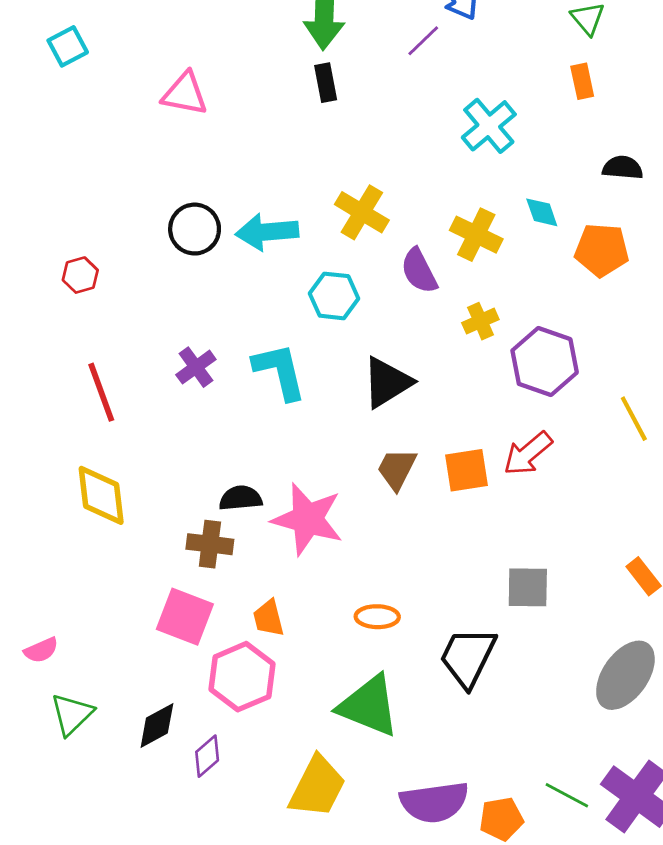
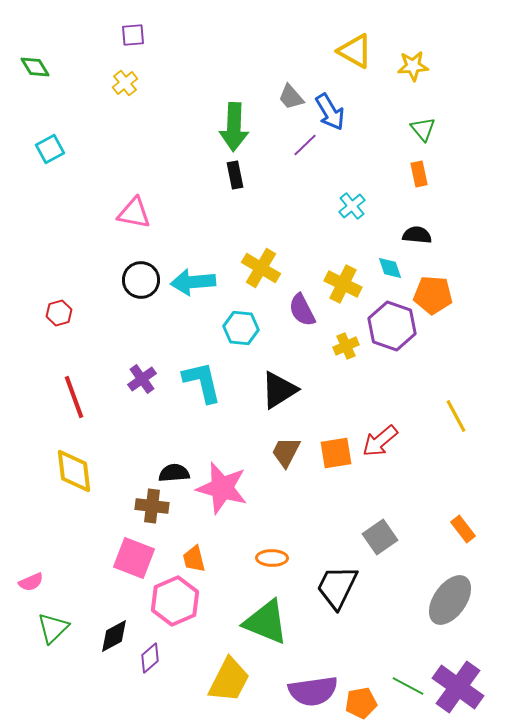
pink triangle: (185, 94) -> (134, 213), moved
cyan cross: (489, 126) -> (352, 206), size x0.7
black semicircle: (623, 168) -> (417, 235), moved
purple hexagon: (545, 362) -> (392, 326), moved
gray square: (528, 587) -> (380, 537), turned -36

